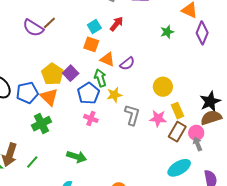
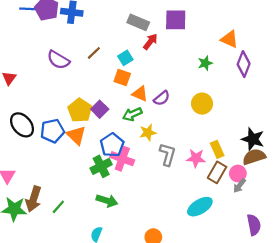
brown line: (49, 23) -> (94, 53), moved
red arrow: (117, 24) -> (150, 42), moved
green arrow: (100, 78) -> (132, 114), turned -96
yellow circle: (163, 87) -> (202, 104), moved
blue pentagon: (88, 93) -> (112, 145), moved
black star: (210, 102) -> (253, 139), turned -30
pink cross: (91, 118) -> (122, 159), size x1.5
green cross: (42, 124) -> (101, 166), moved
gray arrow: (198, 144) -> (239, 186), turned -120
cyan ellipse: (179, 168) -> (200, 207), moved

